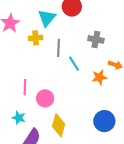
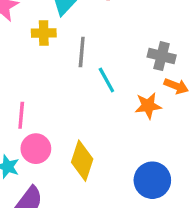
gray cross: (96, 39) -> (162, 56), moved
pink circle: (45, 98) -> (36, 149), moved
yellow diamond: (59, 125) -> (82, 161), moved

